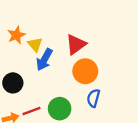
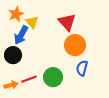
red triangle: (76, 44) -> (67, 22), turned -36
blue arrow: (44, 60) -> (21, 35), moved

